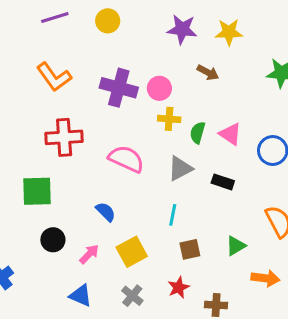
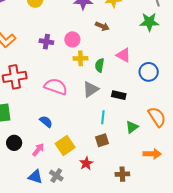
purple cross: (119, 88) -> (46, 42), size x0.6
pink triangle: (230, 134) -> (123, 55), moved
cyan line: (173, 215) -> (103, 117), moved
green triangle: (236, 246) -> (132, 127), moved
red star: (179, 287) -> (86, 163), moved
gray cross: (132, 296) -> (56, 176), moved

